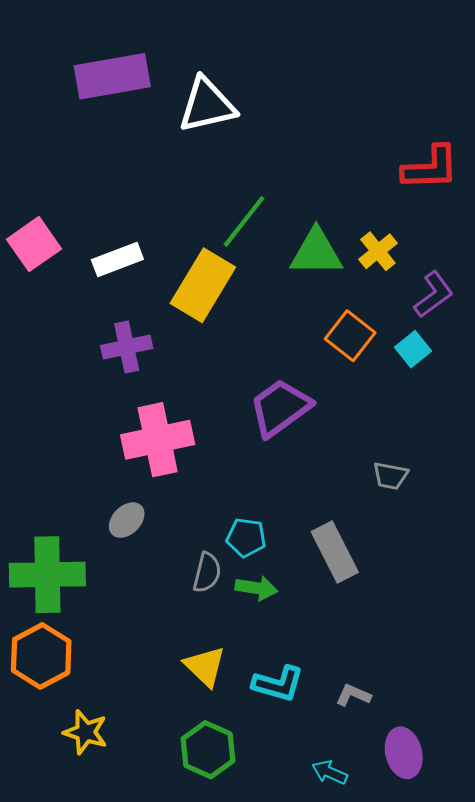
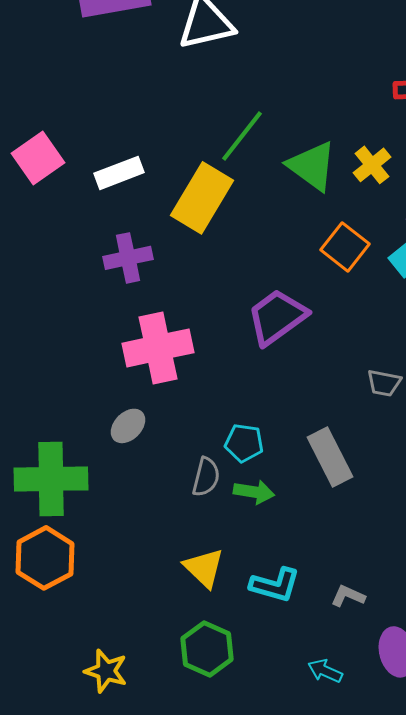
green triangle: (316, 252) -> (312, 166), turned 36
yellow star: (85, 732) -> (106, 671), moved

